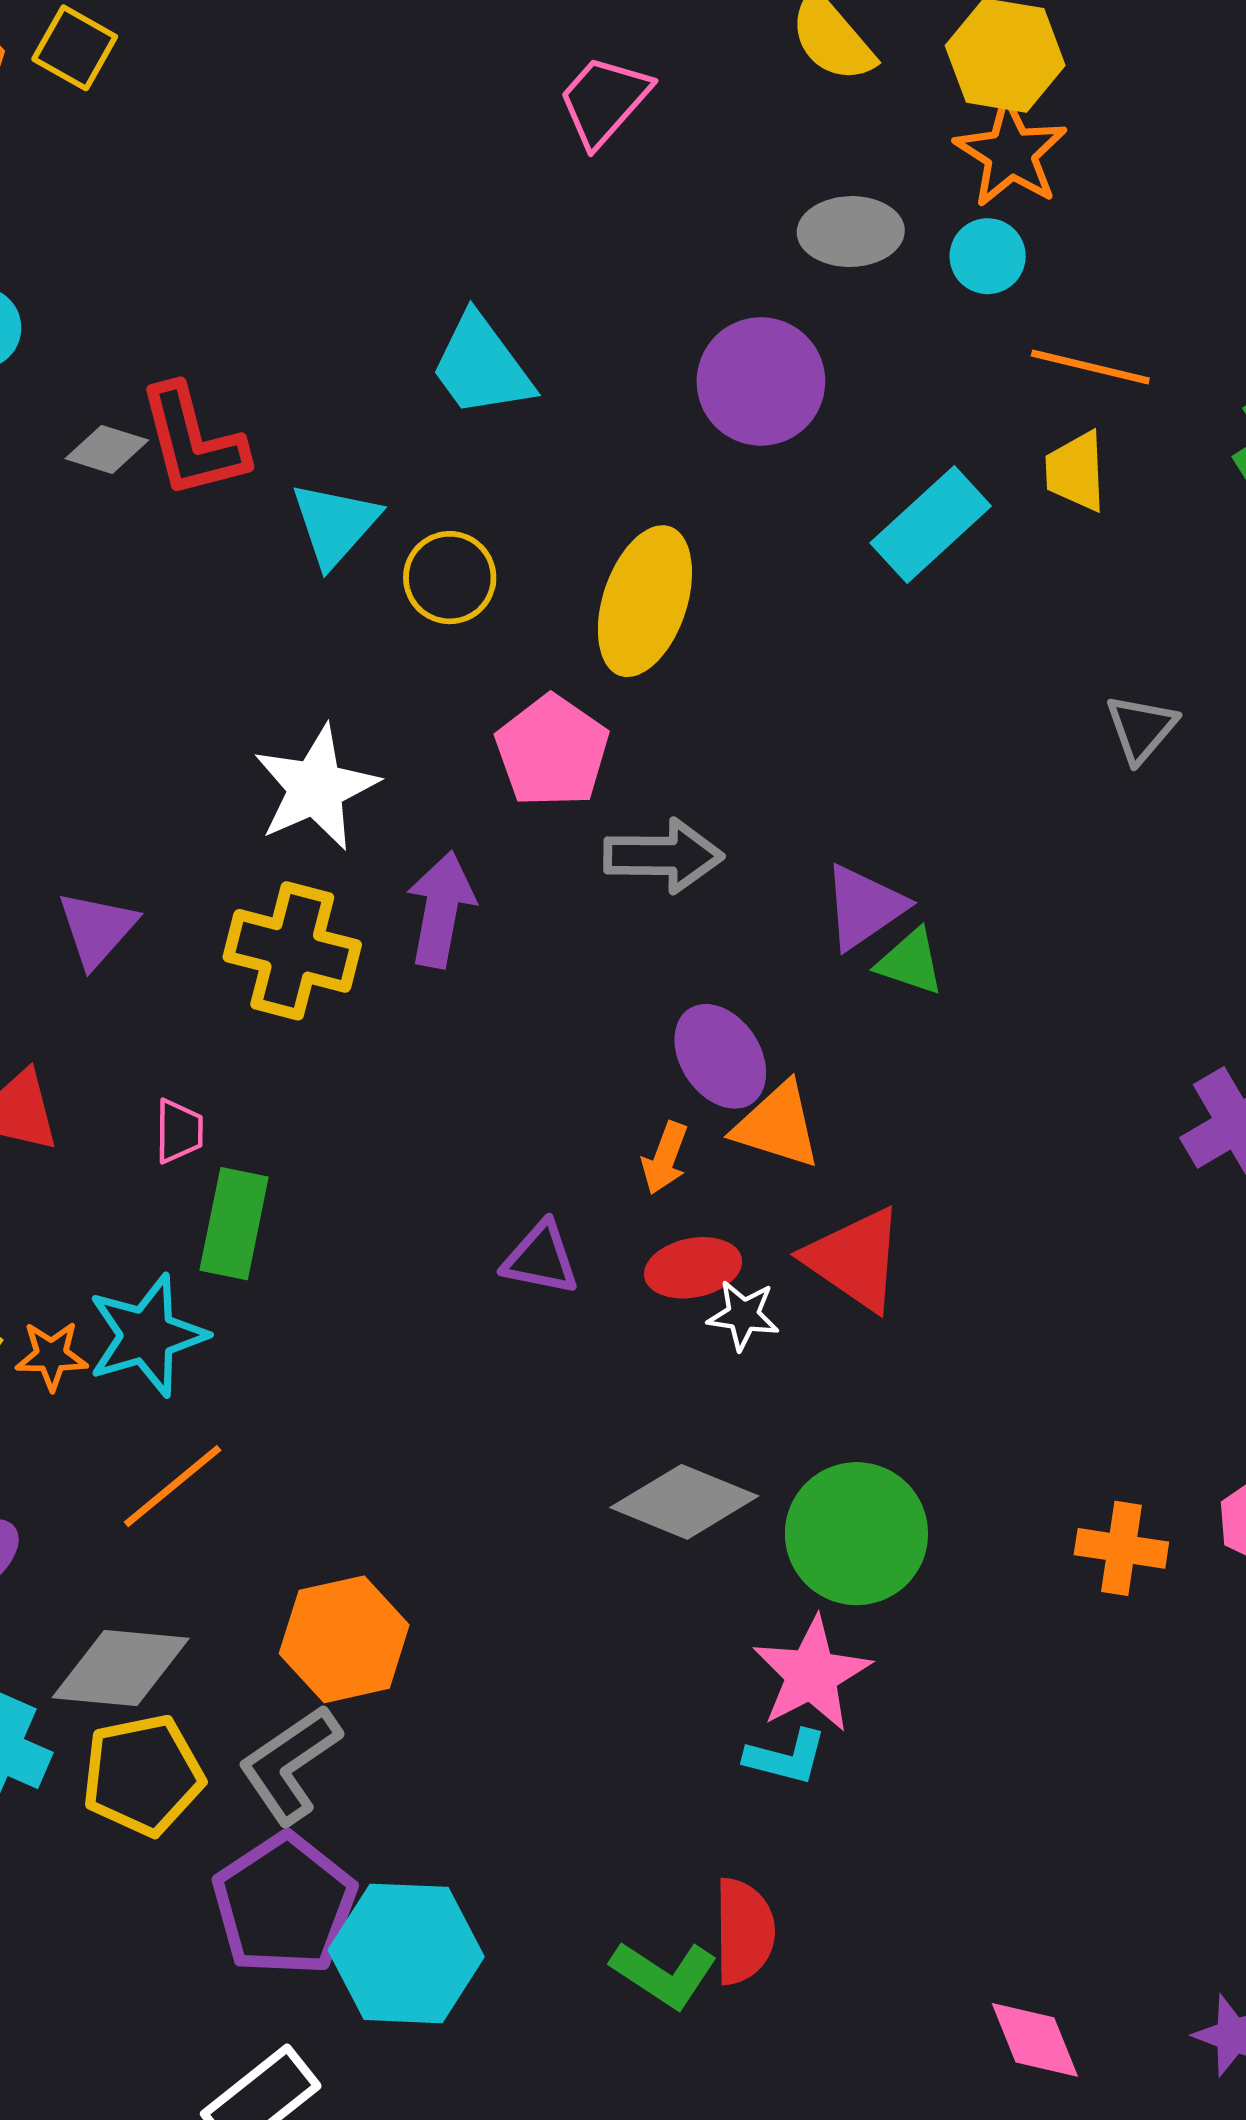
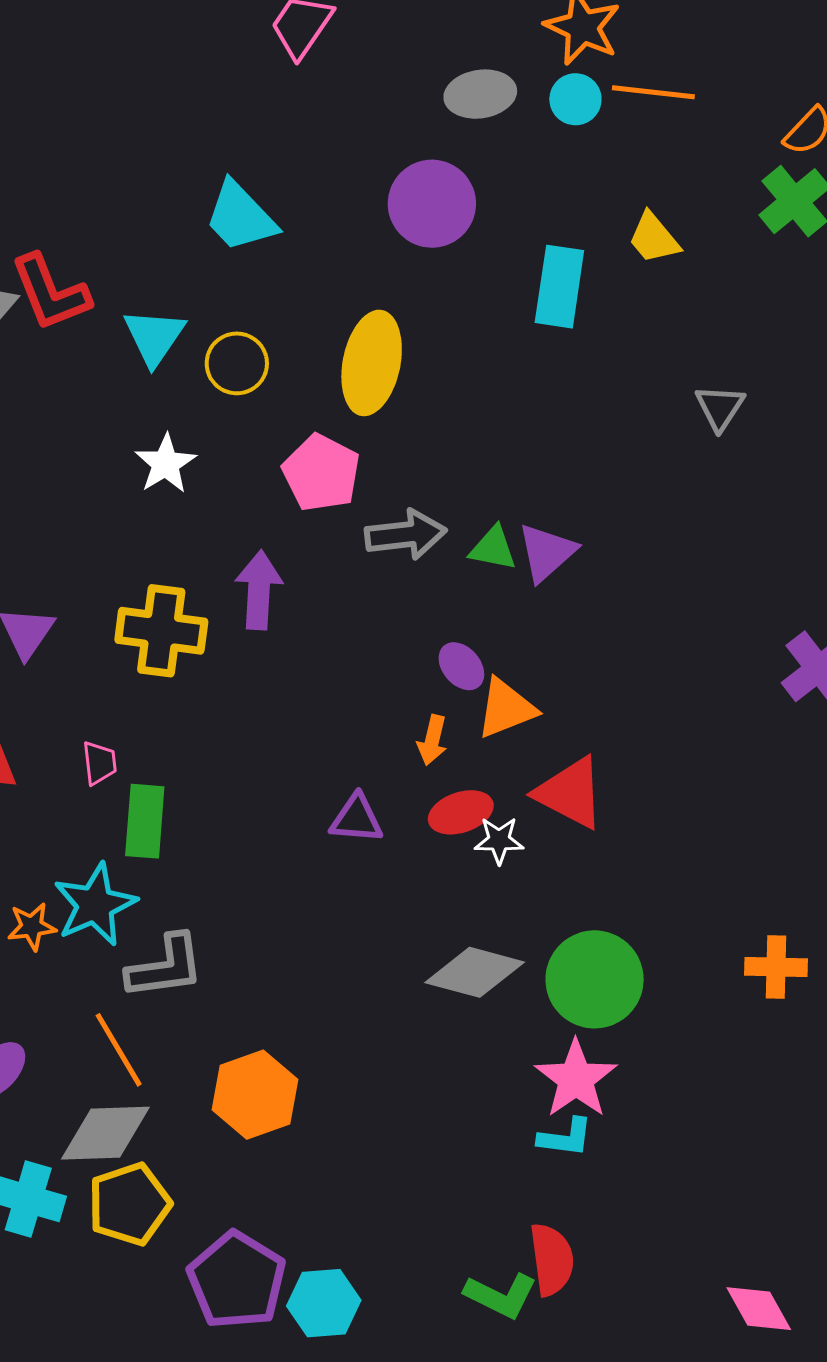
orange line: (1090, 367) -> (653, 92), moved
yellow trapezoid: (1076, 471) -> (654, 238), turned -30
cyan rectangle: (931, 524) -> (559, 287), turned -32
white star: (316, 788) -> (166, 464), moved, size x0.7
green triangle: (910, 962) -> (493, 548), moved
purple ellipse: (720, 1056) -> (461, 666), size x0.7
orange triangle: (777, 1125) -> (506, 708), turned -32
orange line: (173, 1486) -> (119, 1050), moved, turned -74
gray L-shape: (290, 1764) -> (165, 967), moved, turned -146
cyan hexagon: (406, 1953) -> (324, 1303), size x0.7

